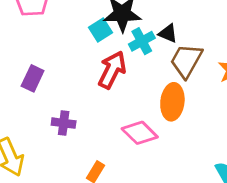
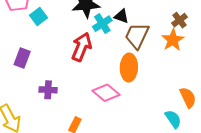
cyan square: (100, 30) -> (39, 16), moved

